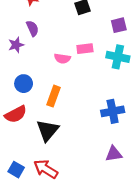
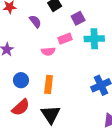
purple square: (119, 25) -> (78, 18), moved
purple semicircle: (32, 28) -> (35, 22), moved

